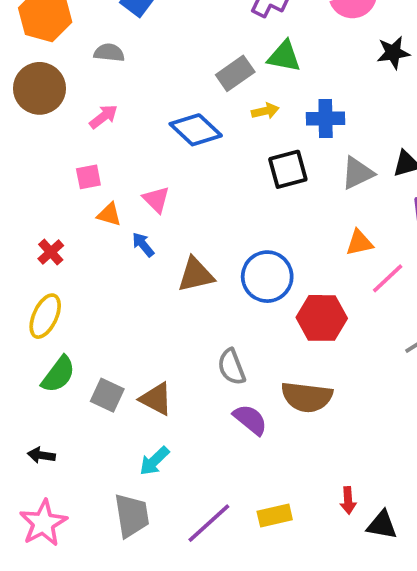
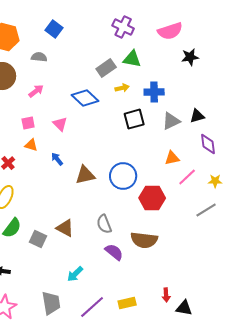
pink triangle: (156, 199) -> (60, 124), moved
orange triangle: (109, 214) -> (31, 145), moved
brown triangle: (156, 399) -> (65, 228), moved
cyan arrow: (154, 461) -> (75, 274), moved

